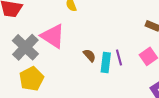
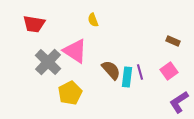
brown semicircle: (89, 55) -> (111, 70), size x1.5
yellow pentagon: (31, 79) -> (70, 93), moved

